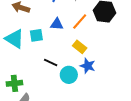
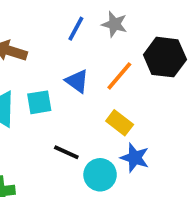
blue triangle: (57, 24) -> (77, 81), turned 32

